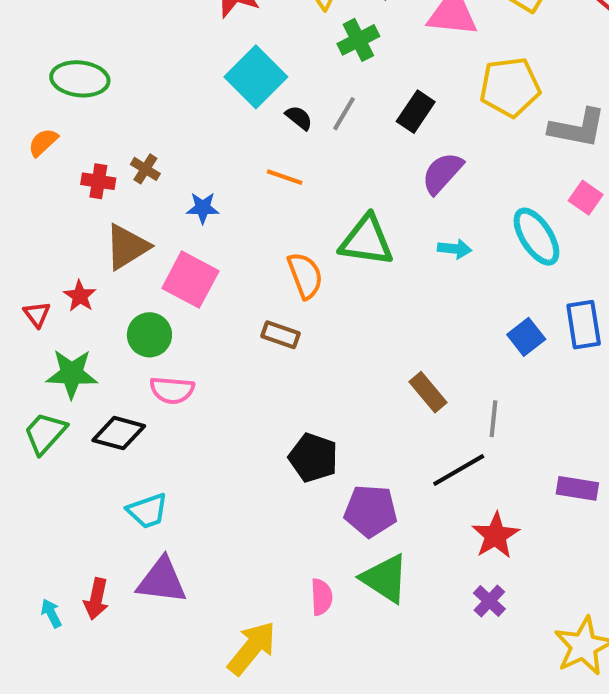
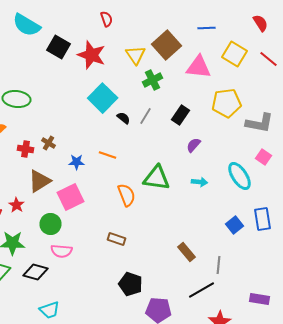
purple semicircle: (442, 173) -> (194, 145), size x0.7
orange line: (285, 177) -> (108, 155), moved
pink square: (190, 280) -> (70, 197), turned 36
brown rectangle: (281, 335) -> (116, 239), moved

